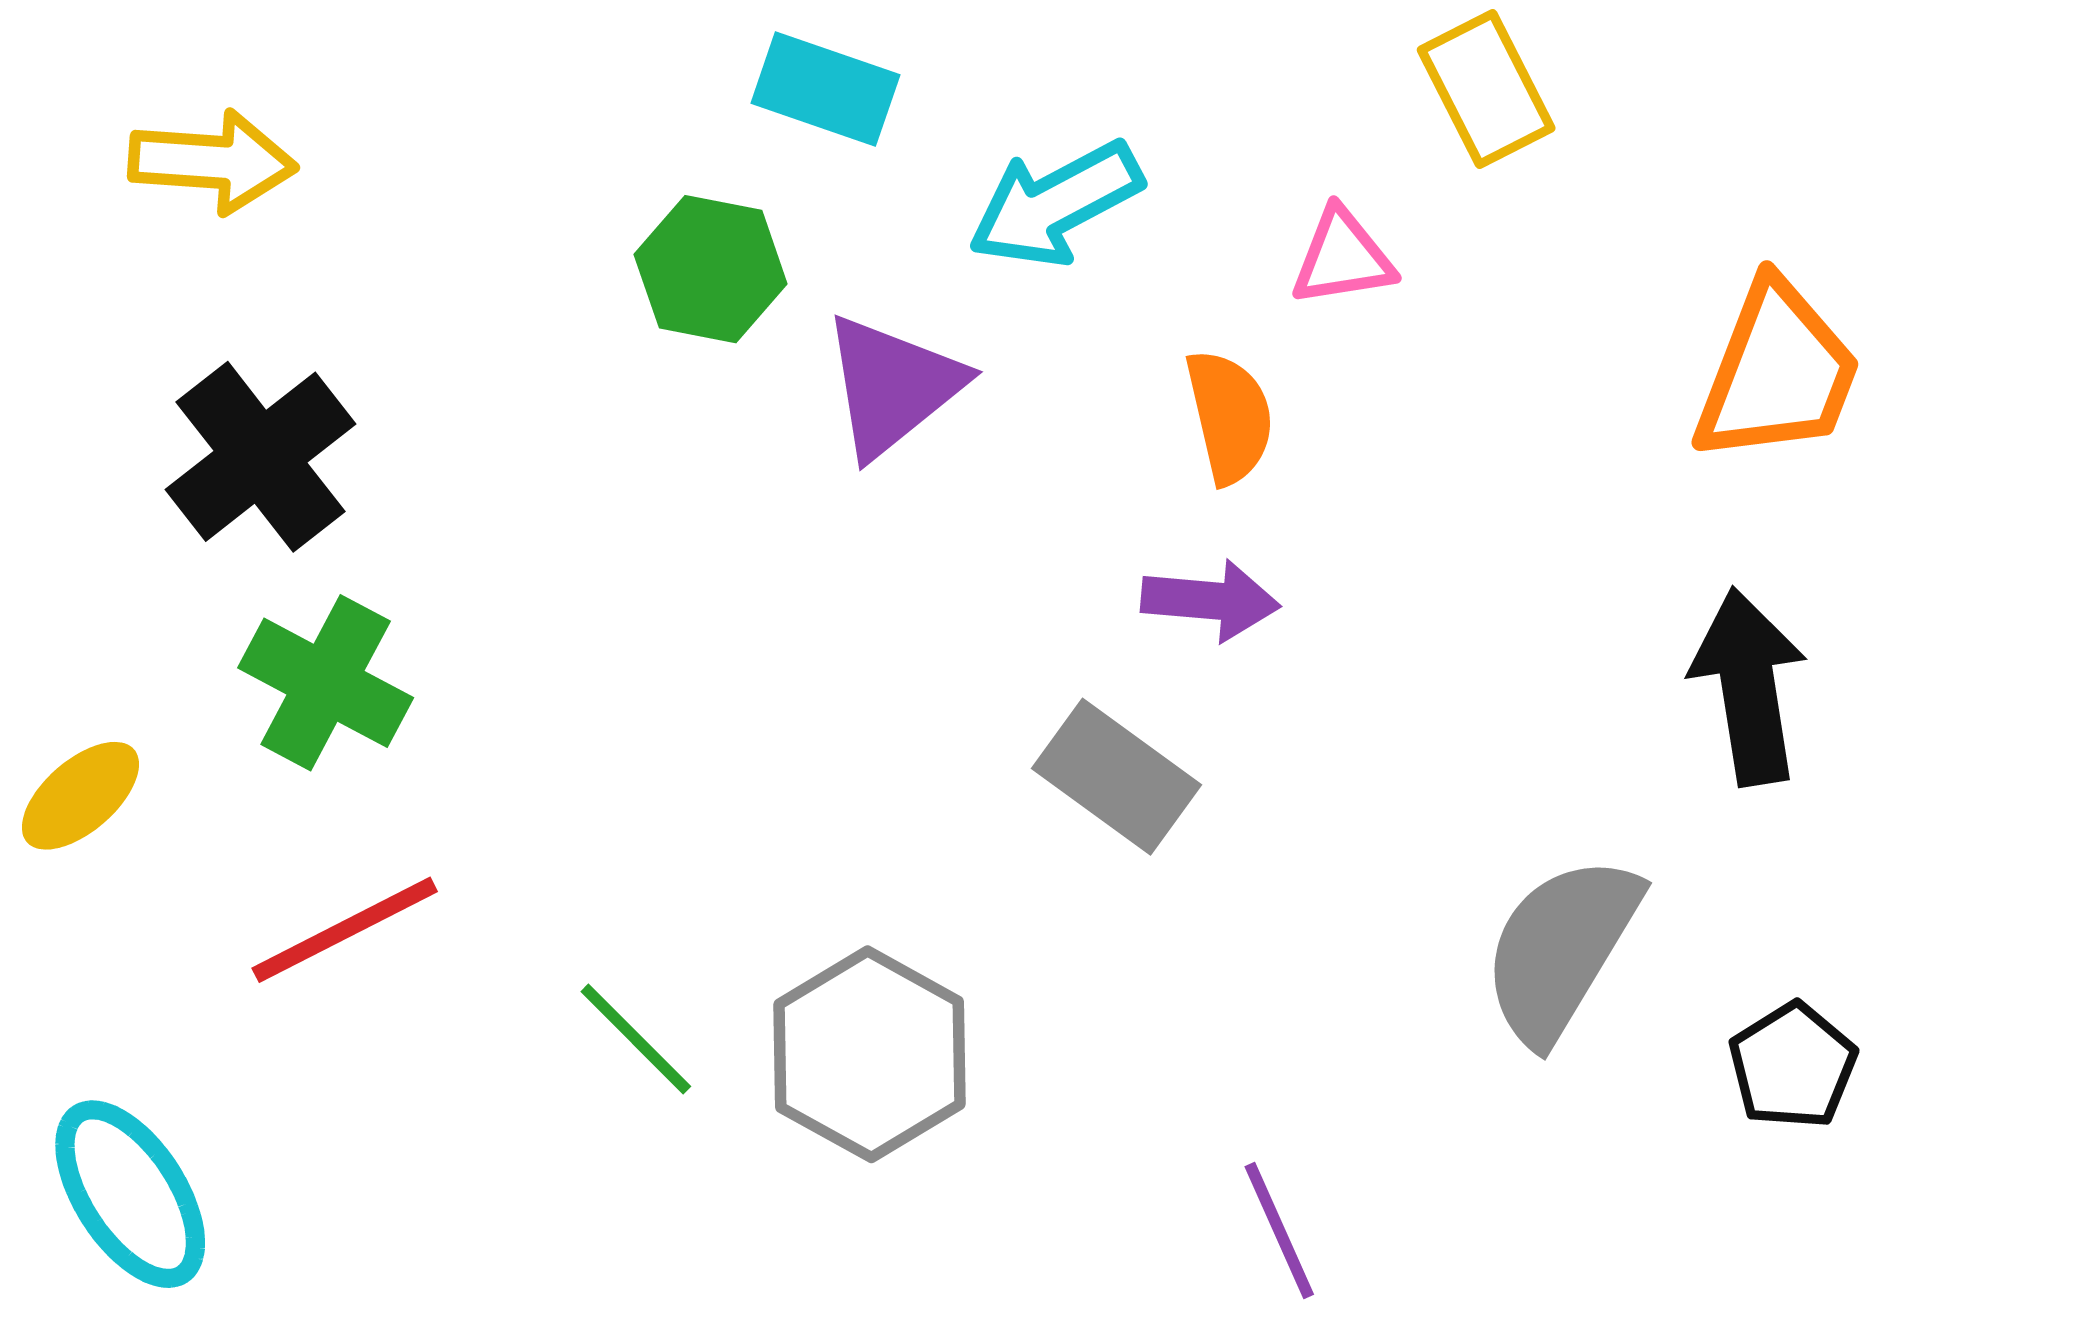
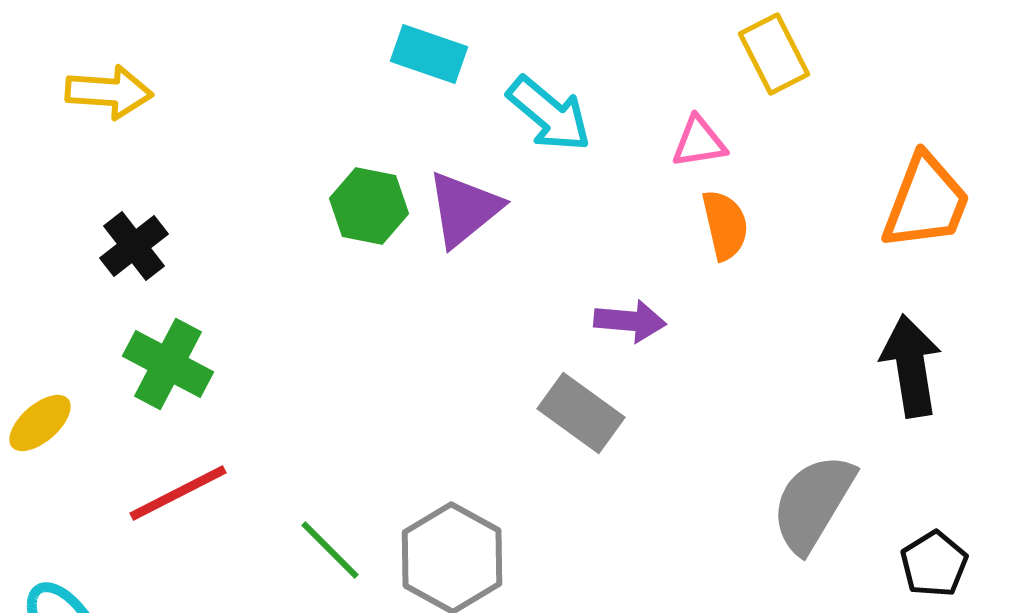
cyan arrow: (1055, 204) -> (549, 114), turned -112
green hexagon: (711, 269) -> (369, 206), moved
orange semicircle: (1230, 417) -> (725, 225), moved
black cross: (260, 457) -> (134, 246), size x0.7

